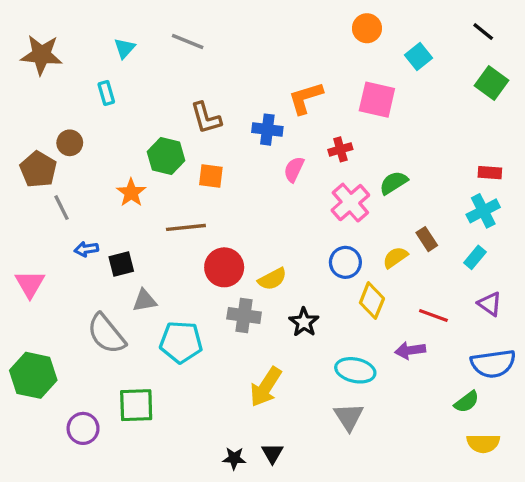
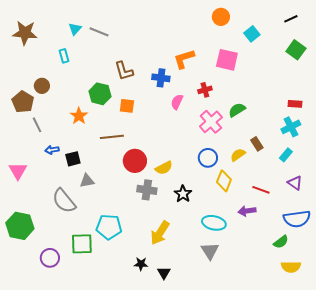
black line: (483, 32) -> (291, 19), turned -64
gray line: (188, 42) -> (99, 32), moved
cyan pentagon: (181, 342) -> (109, 227), moved
black star: (234, 458) -> (141, 264), moved

